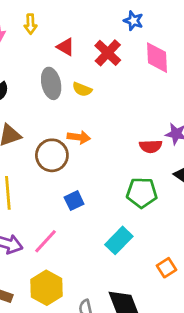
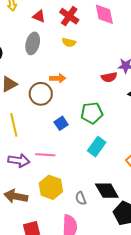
gray ellipse: (51, 83) -> (33, 43), turned 35
yellow semicircle: (82, 89) -> (69, 42), moved
green pentagon: (142, 193) -> (92, 113), moved
pink line: (46, 241) -> (45, 155), turned 60

